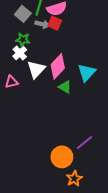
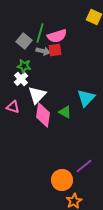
red square: (55, 23) -> (55, 50), turned -32
pink diamond: (58, 66) -> (43, 115), moved, turned -35
pink triangle: (11, 82) -> (13, 107), turned 32

